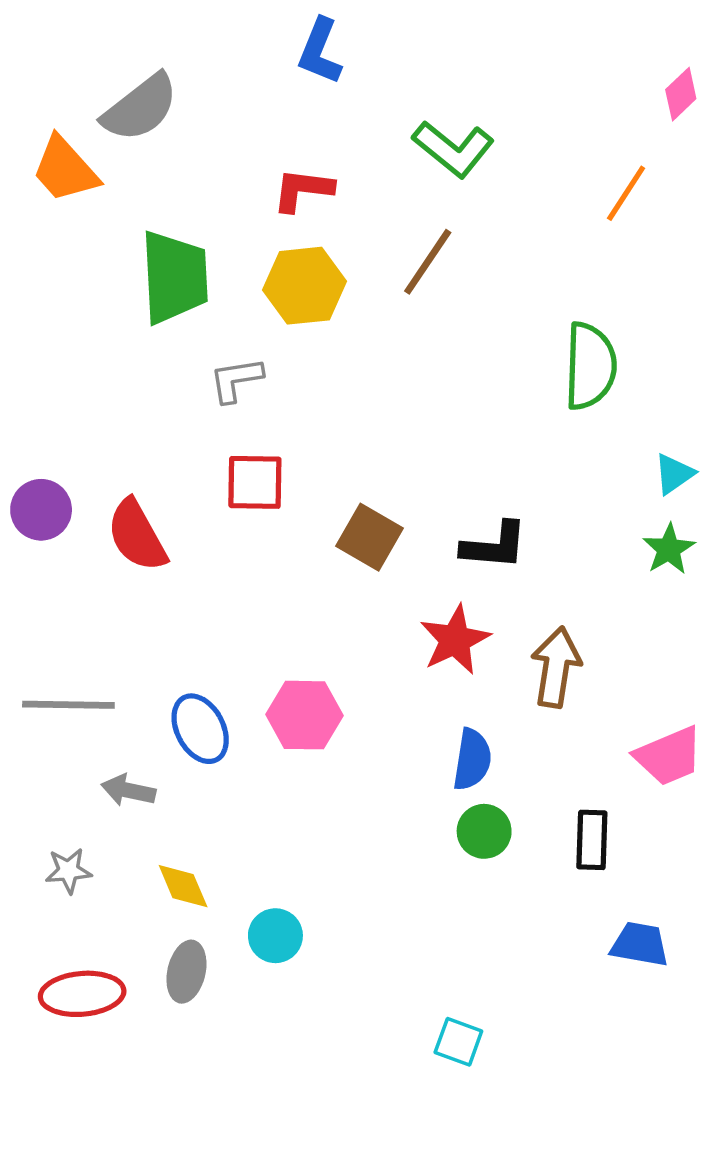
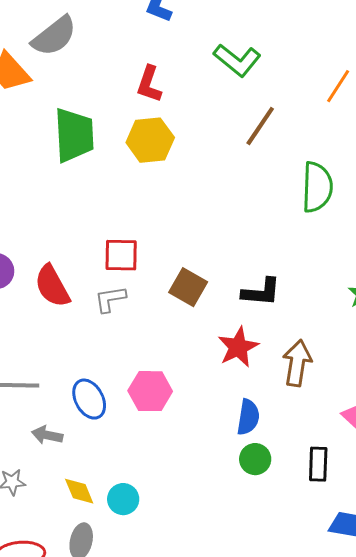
red L-shape: (303, 190) -> (149, 84), turned -78
brown line: (428, 262) -> (260, 126), moved
gray L-shape: (236, 380) -> (110, 299), moved
cyan circle: (275, 936) -> (123, 499), moved

